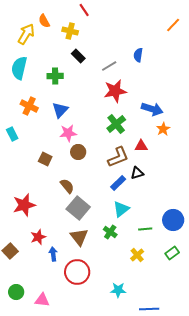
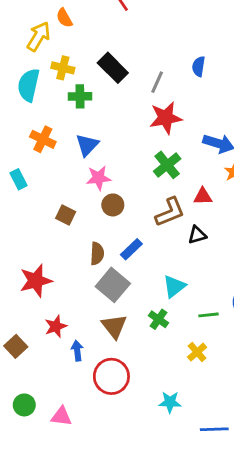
yellow cross: (70, 31) -> (63, 68), moved
black rectangle: (78, 56) -> (113, 68), size x1.5
gray line: (109, 66) -> (157, 82), turned -35
blue rectangle: (118, 183) -> (131, 249), moved
brown semicircle: (67, 186) -> (97, 254), turned 42

